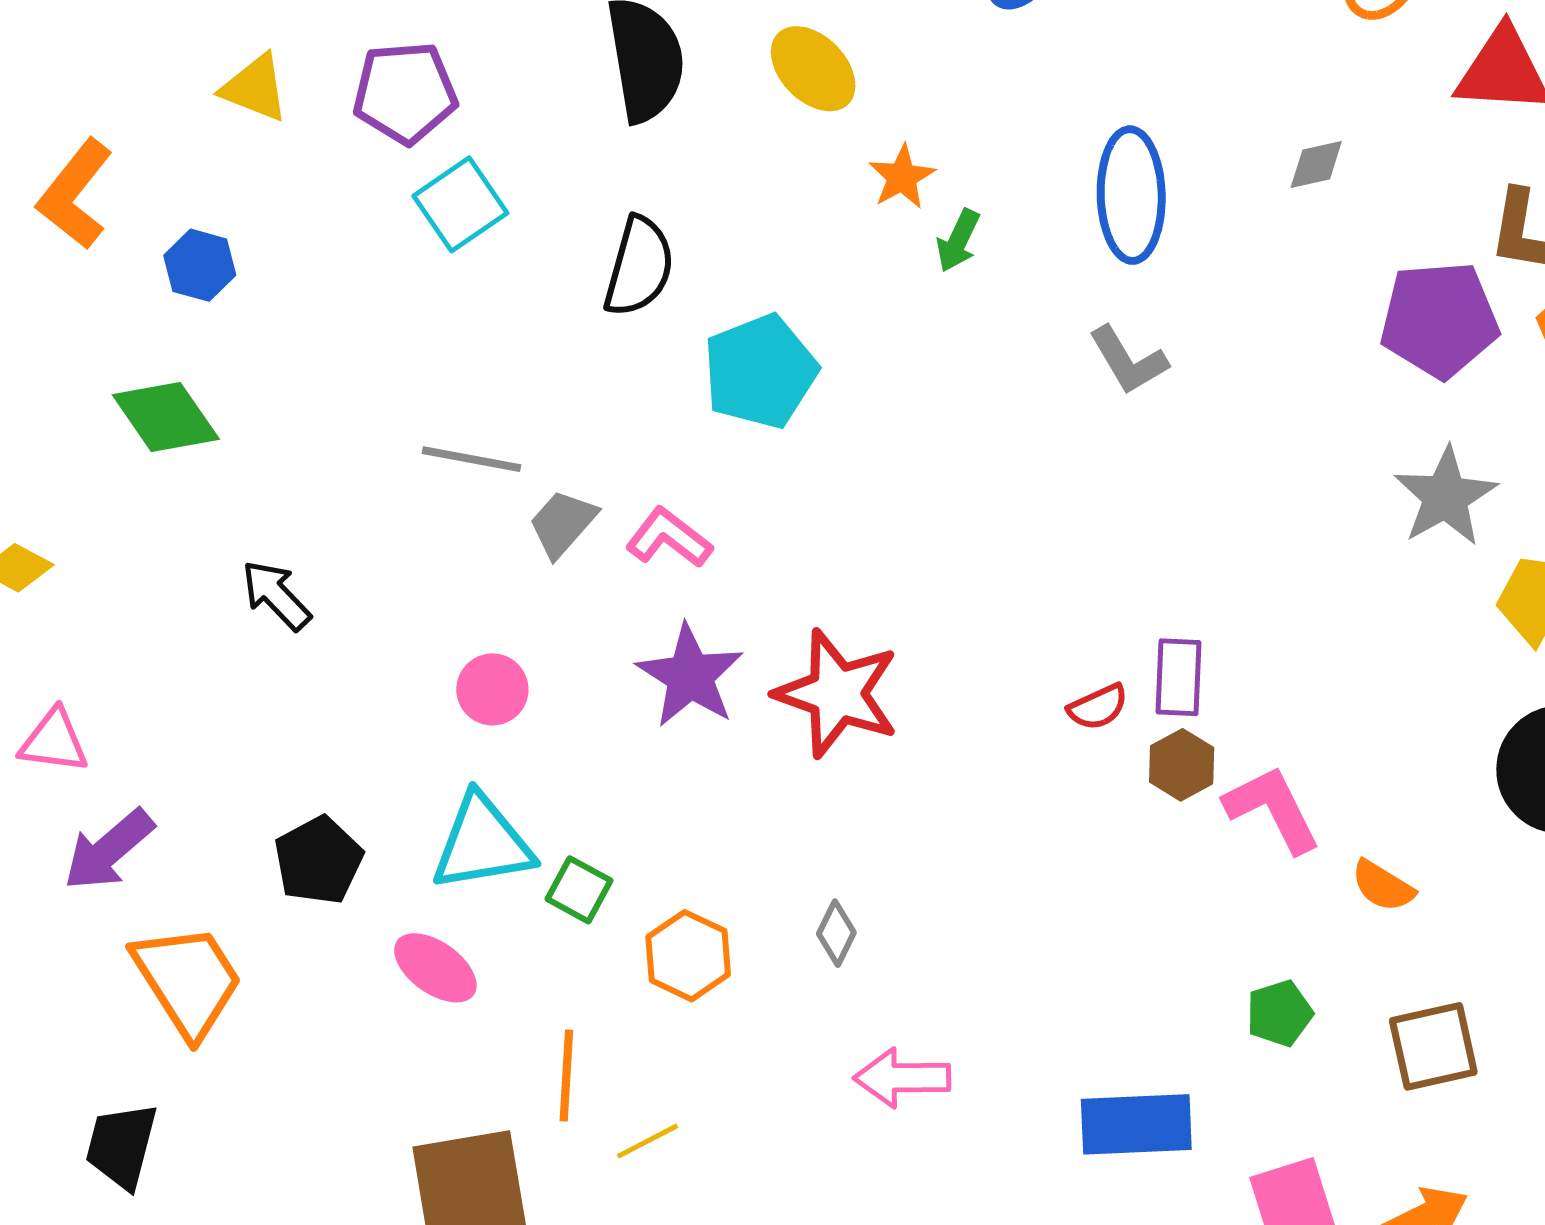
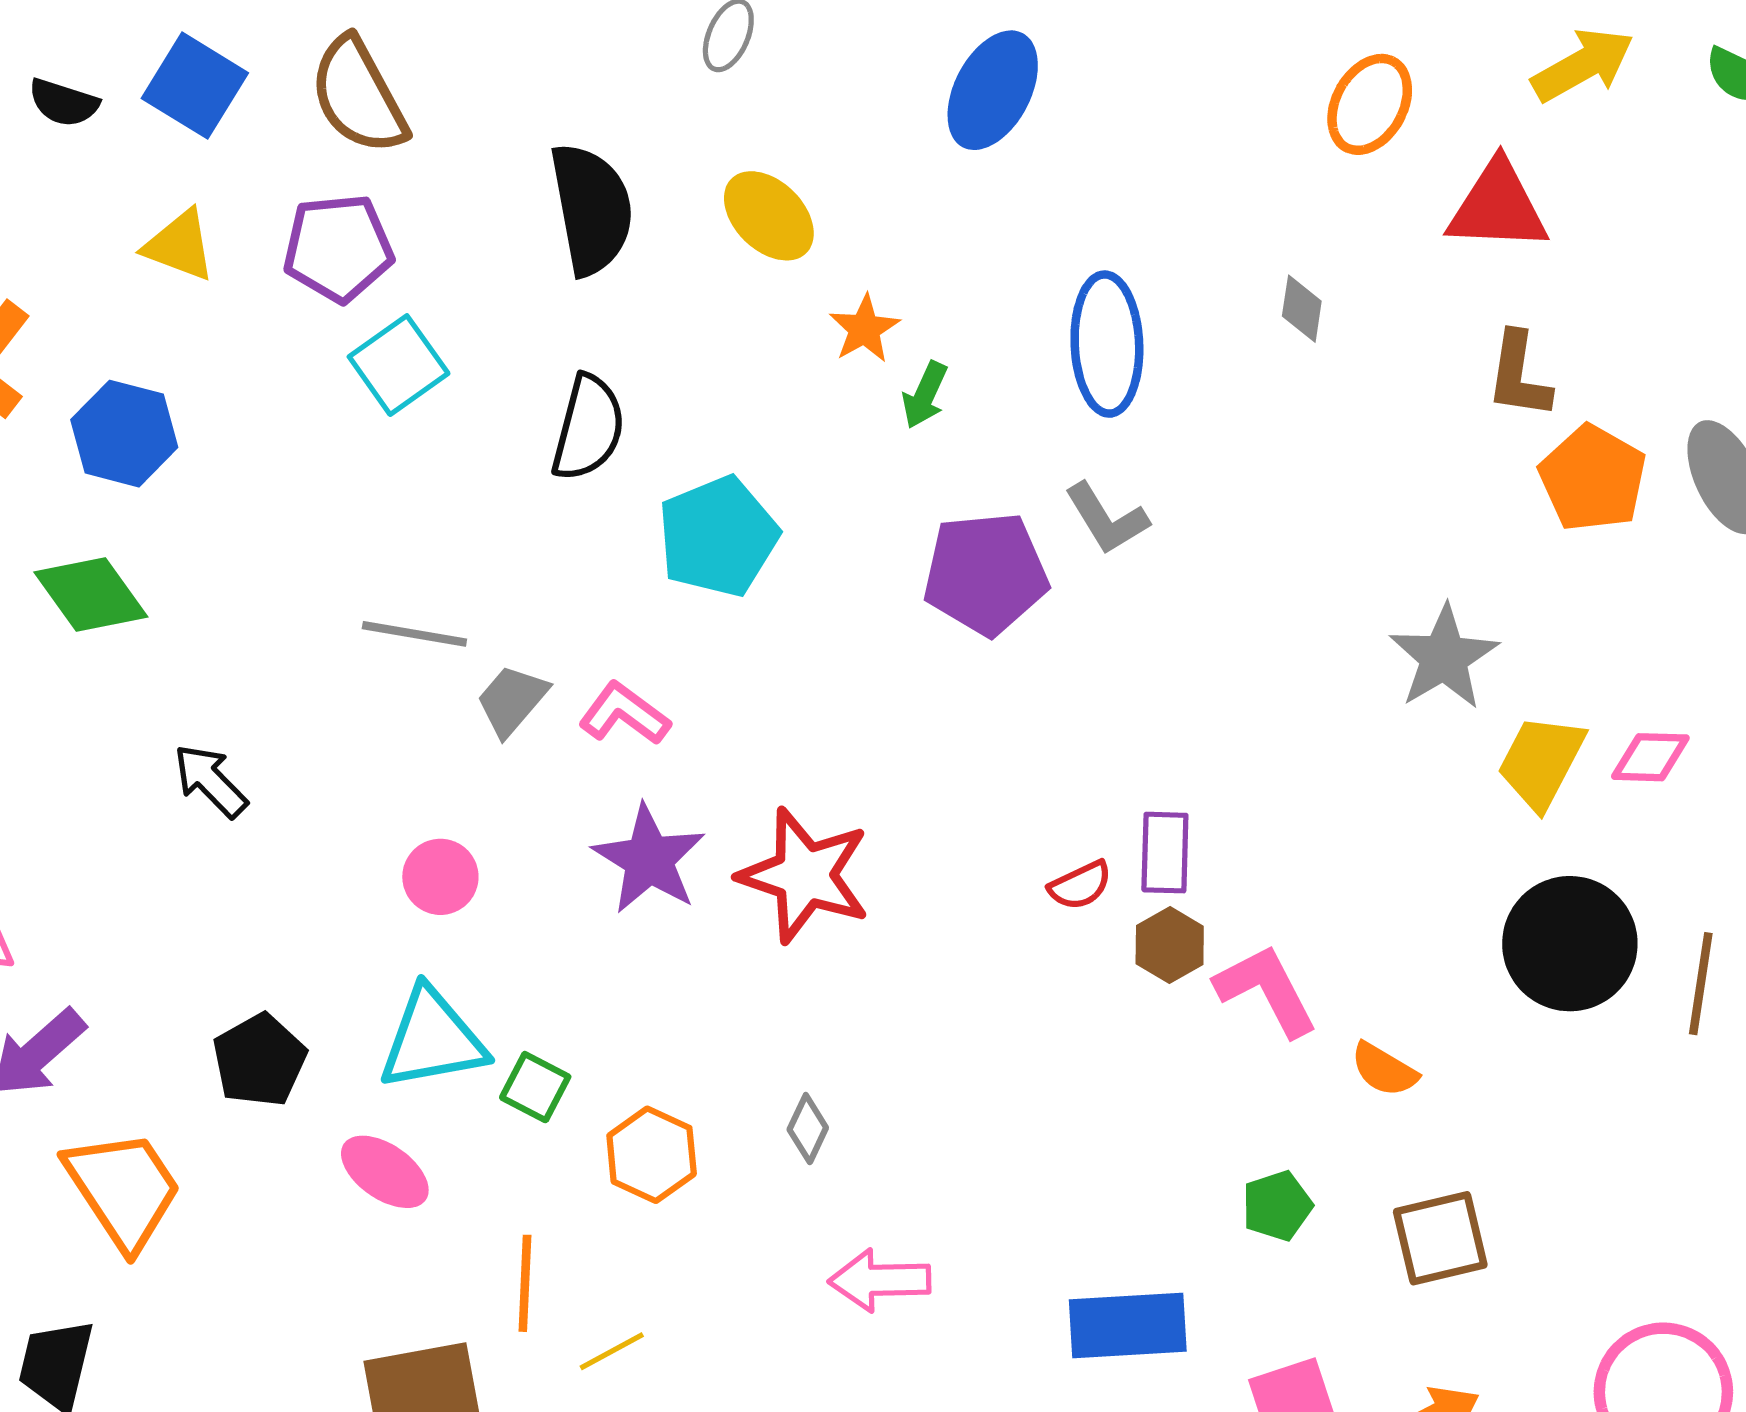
gray diamond: (1316, 164) -> (1302, 309), turned -68
blue hexagon: (200, 265) -> (124, 434), size x1.4
purple pentagon: (1439, 320) -> (986, 573), moved

